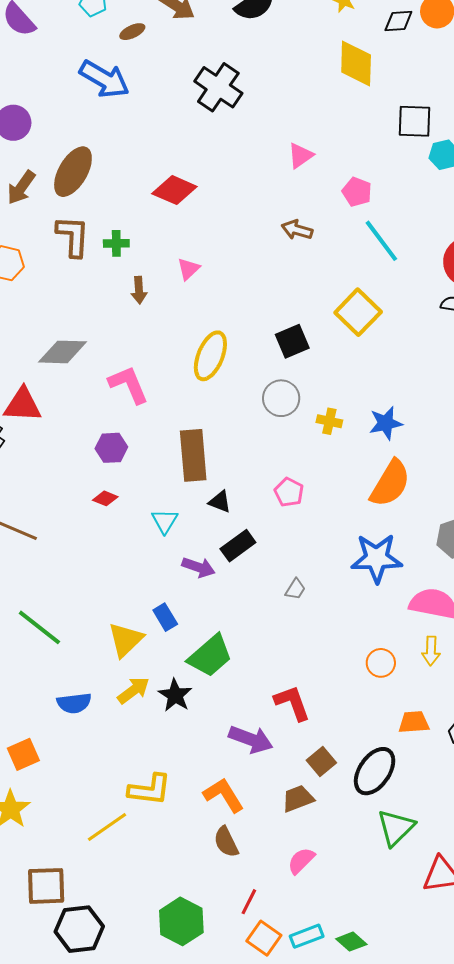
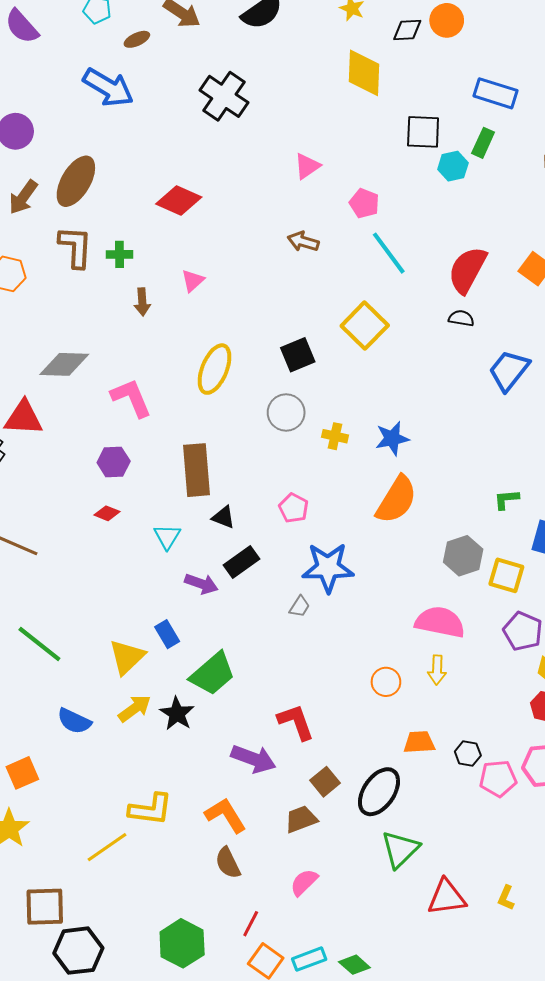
blue star: (377, 558) -> (328, 568), moved
blue semicircle: (74, 703) -> (74, 721), turned 32

